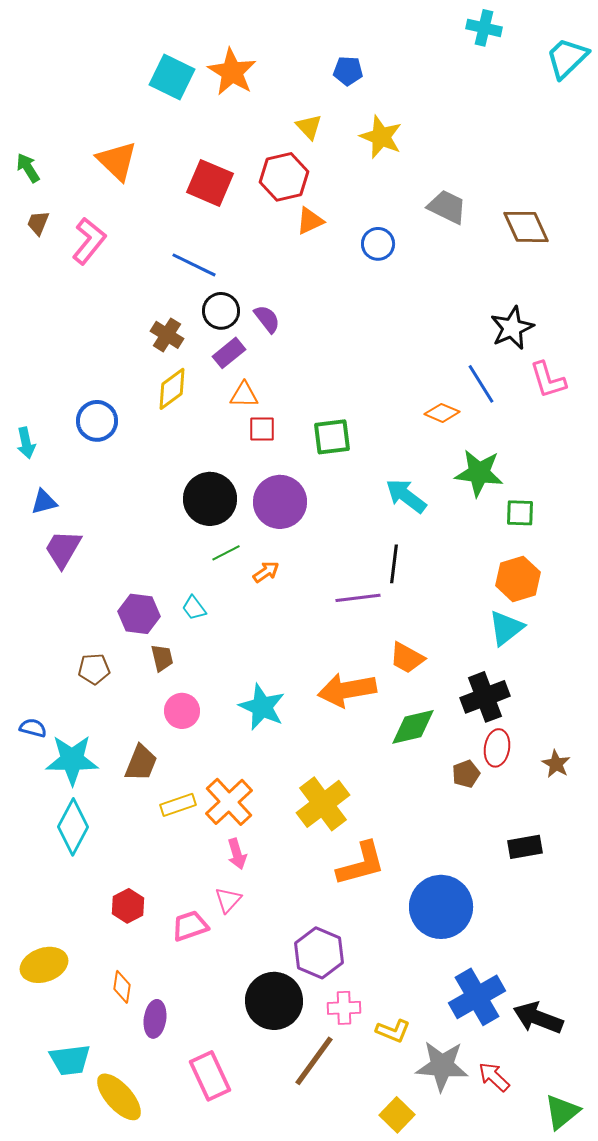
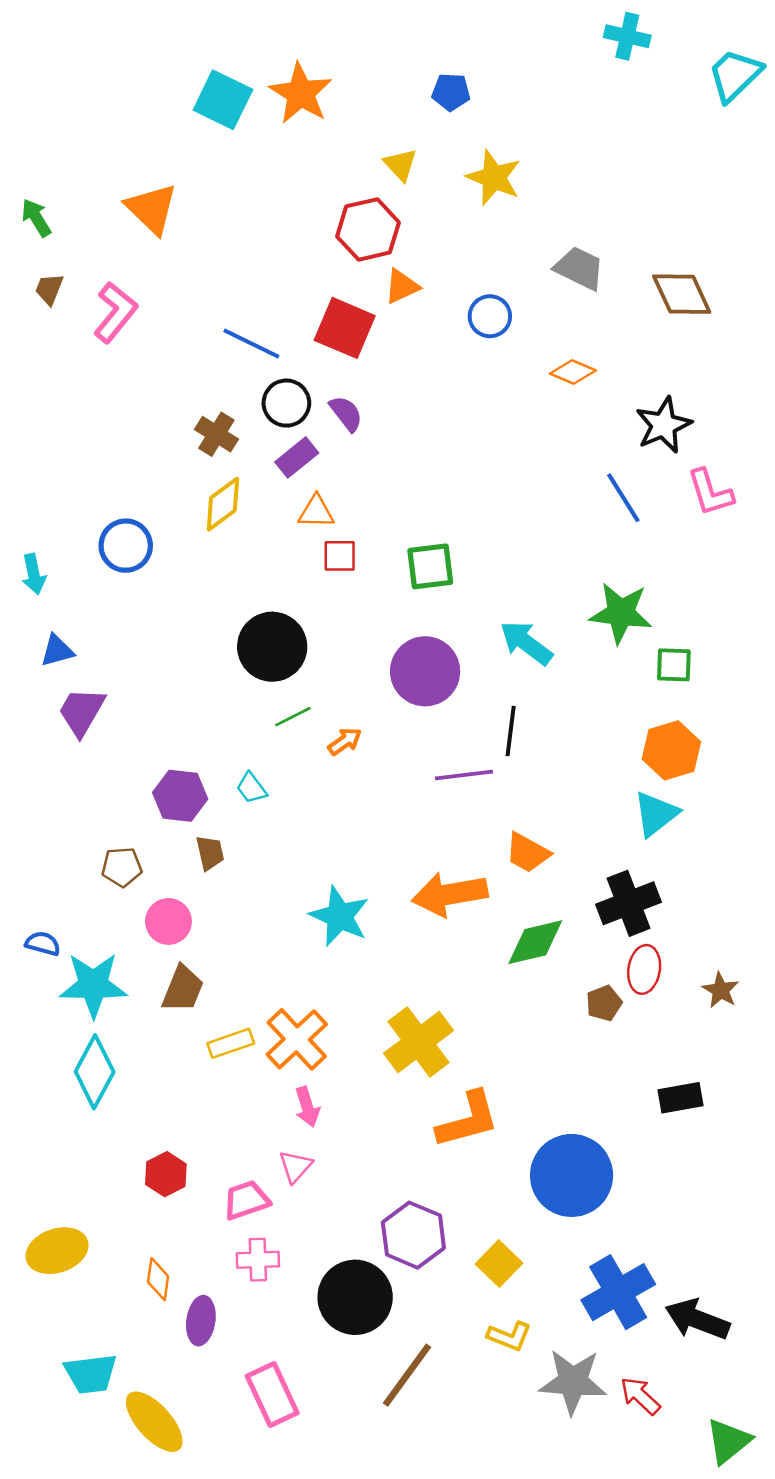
red square: (210, 183) -> (345, 328), moved
orange diamond: (442, 413) -> (573, 372), moved
purple circle: (280, 502) -> (425, 671), moved
pink circle: (182, 711) -> (168, 921), moved
pink cross: (344, 1008) -> (258, 1260), moved
yellow square: (397, 1115) -> (499, 1264), moved

